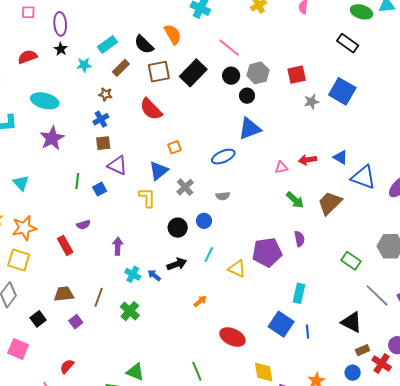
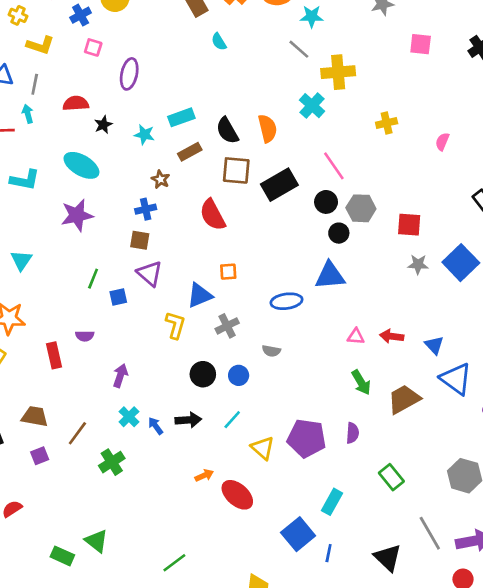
black star: (61, 49) -> (103, 125), moved
green rectangle: (351, 261) -> (391, 477), moved
red ellipse: (232, 337) -> (237, 495), moved
green line: (197, 371) -> (174, 563), turned 60

